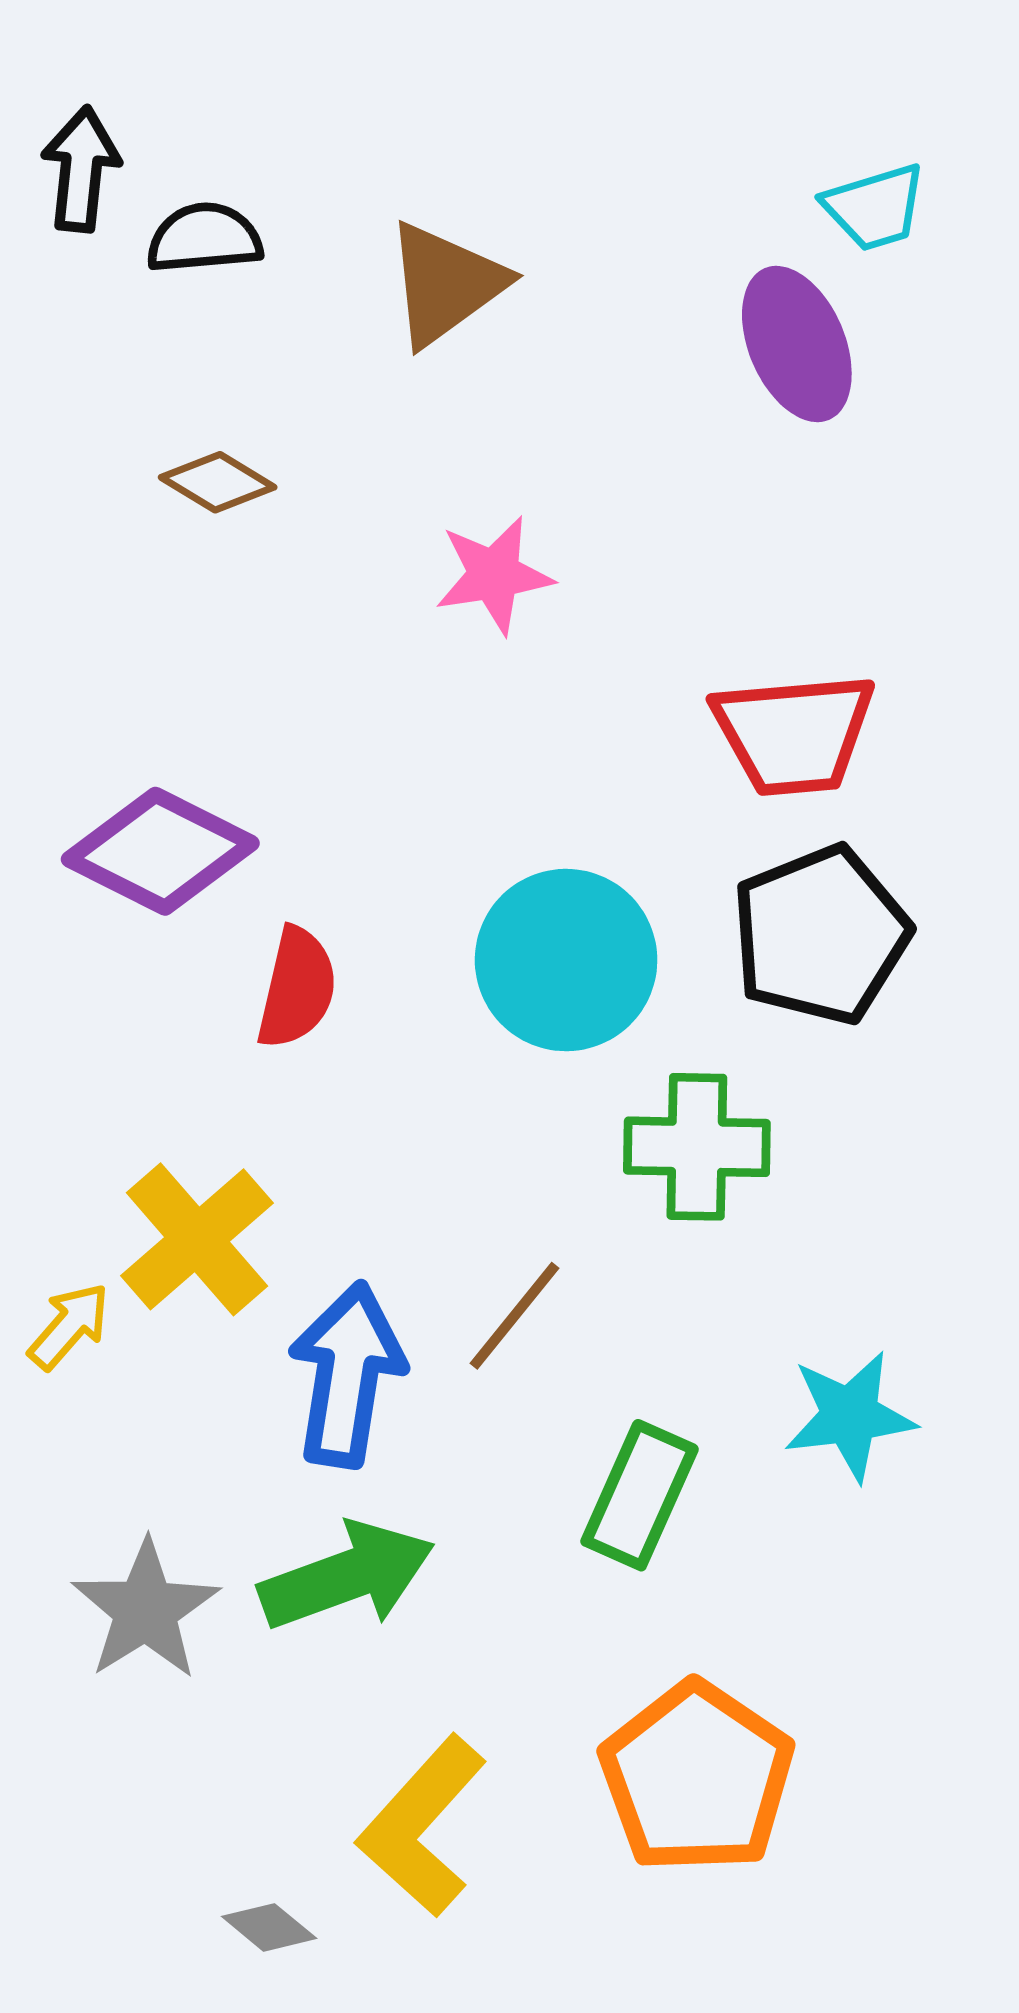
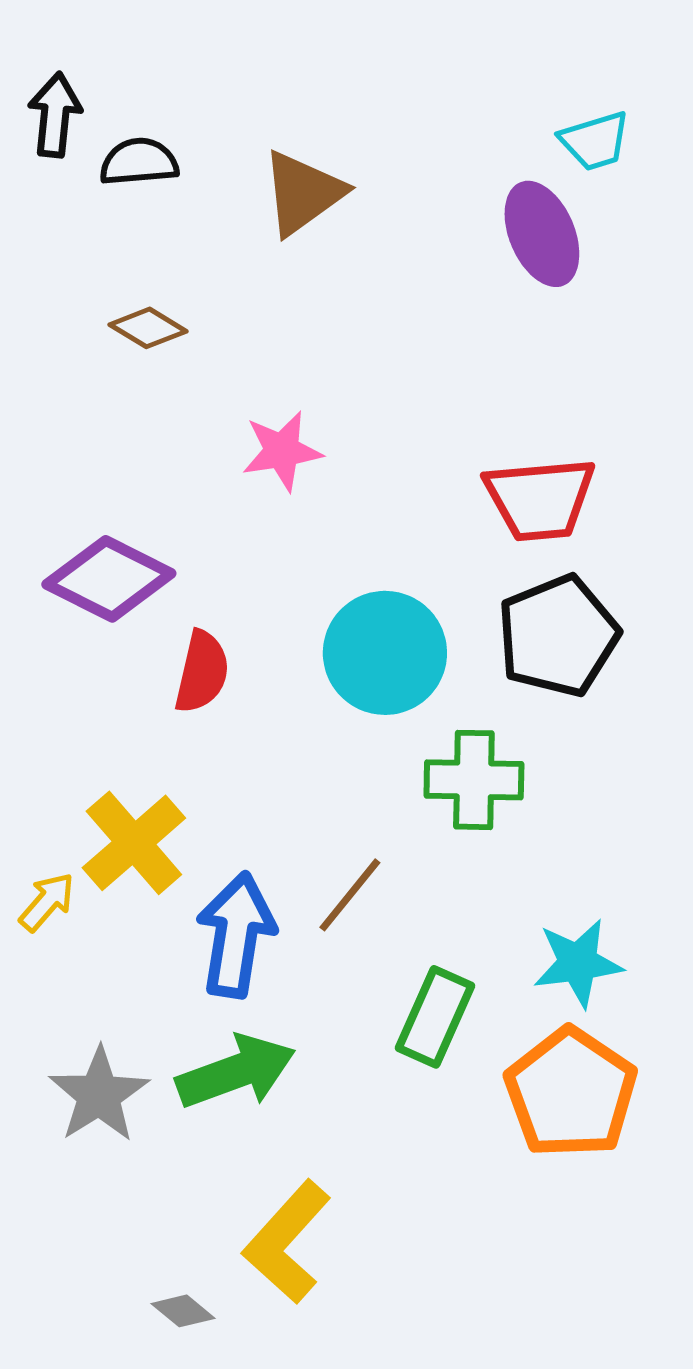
pink star: (494, 575) -> (282, 451), moved
orange pentagon: (697, 1777) -> (571, 1093), moved

